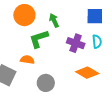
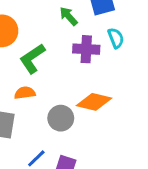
green arrow: (54, 20) -> (68, 16), moved
orange diamond: (87, 73) -> (94, 102), moved

